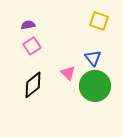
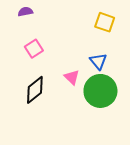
purple semicircle: (28, 25) -> (25, 12), moved

